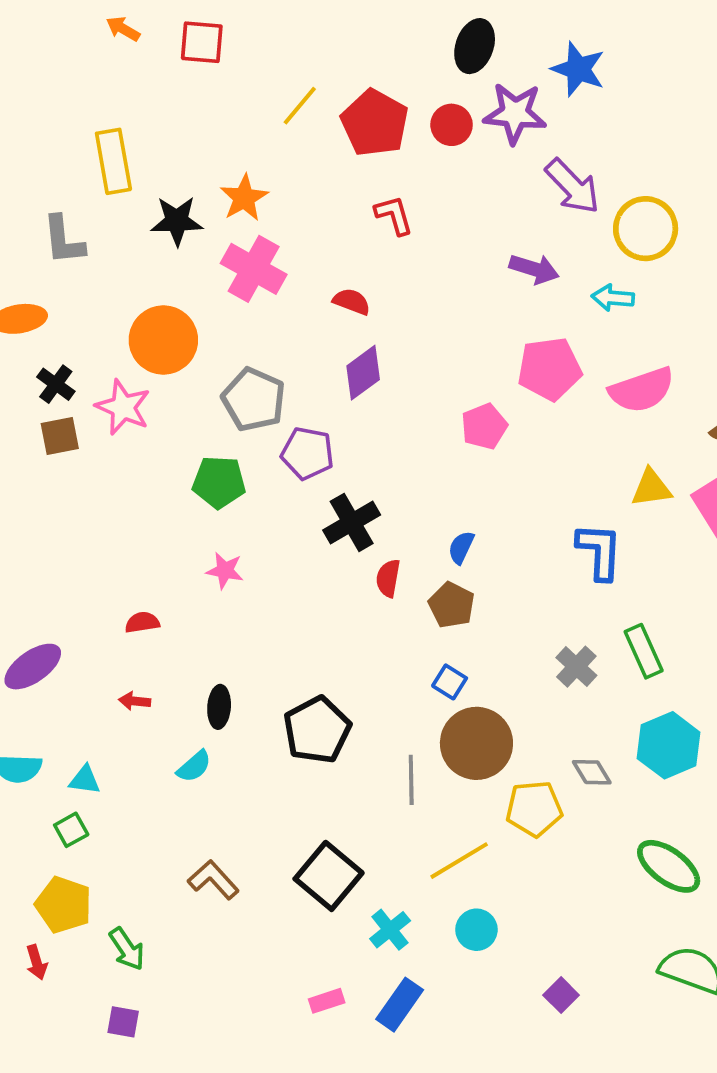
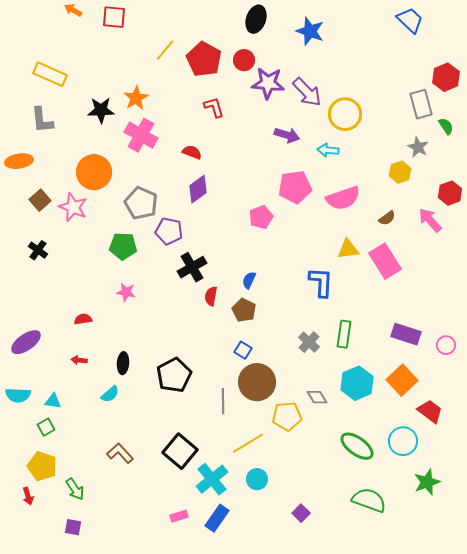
purple star: (515, 113) -> (268, 83), moved
yellow rectangle: (113, 161) -> (50, 74), moved, turned -56
black cross: (56, 384) -> (38, 250), moved
brown square: (60, 436) -> (40, 200), moved, turned -30
green rectangle: (644, 651) -> (344, 334), turned 32
cyan cross: (390, 930) -> (212, 479), size x1.5

